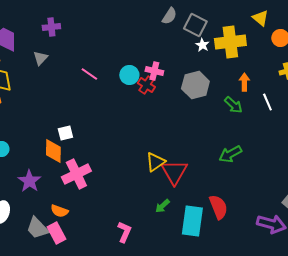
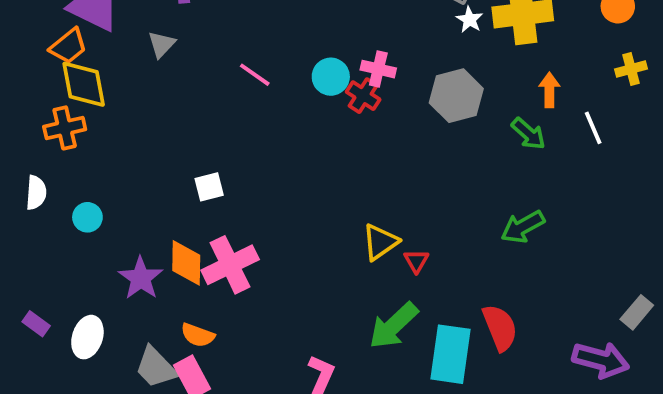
orange diamond: (53, 151) -> (186, 263), moved
red triangle: (174, 172) -> (416, 261), size x0.5
green arrow: (162, 206) -> (393, 326), size x1.8

